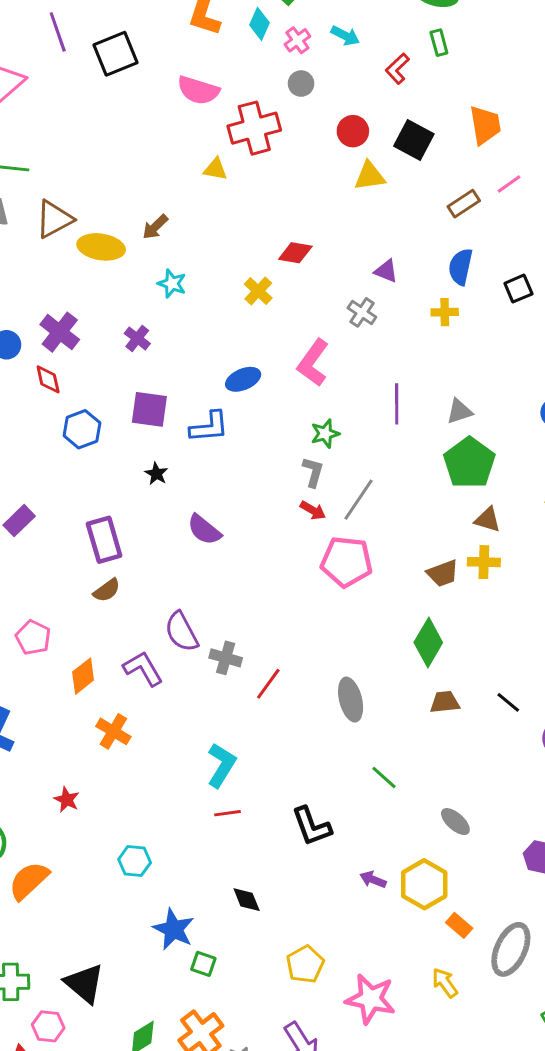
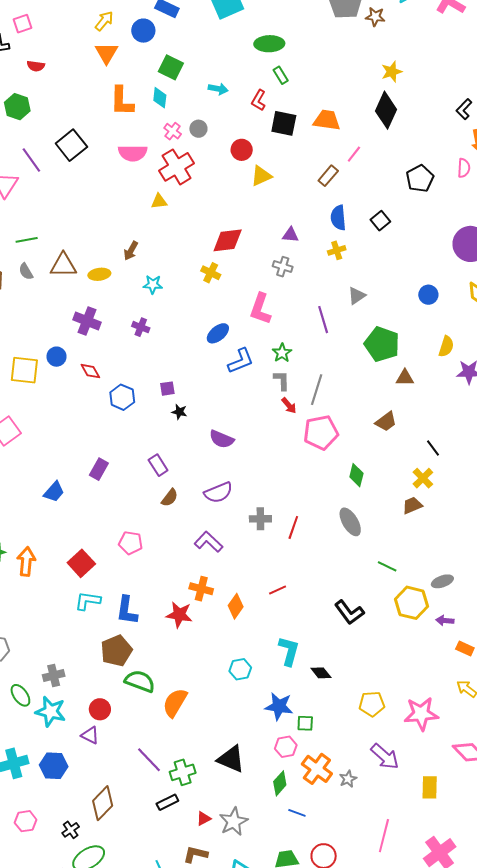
purple line: (58, 32) -> (31, 160), moved
pink cross: (297, 40) -> (173, 131), moved
orange trapezoid: (485, 125) -> (327, 120), turned -56
black square: (414, 140) -> (284, 123), moved
brown triangle: (54, 219) -> (63, 265), turned 44
yellow ellipse: (101, 247) -> (99, 274), size x0.7
red diamond: (295, 253) -> (228, 240), size x1.4
purple cross: (60, 332) -> (87, 321), moved
purple square: (149, 409) -> (167, 389), moved, size x0.6
gray triangle: (459, 411) -> (357, 296), moved
blue L-shape: (209, 427) -> (241, 361), moved
red arrow: (313, 510) -> (289, 405), turned 36
purple rectangle: (104, 540) -> (158, 465), size x0.7
yellow cross: (484, 562) -> (423, 478), moved, turned -30
purple semicircle: (182, 632) -> (218, 492), moved, turned -68
green diamond: (428, 643) -> (356, 475), moved, size x0.7
orange diamond: (83, 676) -> (236, 606), moved
black line: (508, 702) -> (433, 448), moved, turned 30
cyan L-shape: (222, 765) -> (289, 651), moved
red star: (67, 800) -> (179, 615), moved, size x1.5
red line: (228, 813) -> (278, 590), moved
gray ellipse: (455, 822) -> (442, 581), turned -45
purple arrow: (373, 880) -> (445, 620), moved
yellow hexagon: (424, 884) -> (412, 603), moved
yellow pentagon: (305, 964) -> (372, 704), turned -30
pink hexagon: (48, 1026) -> (286, 747), moved

